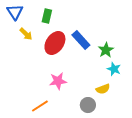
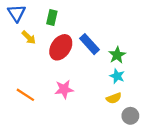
cyan star: (114, 69) -> (117, 76), moved
gray circle: (88, 105) -> (130, 116), moved
orange line: (40, 106) -> (25, 95), moved, turned 66

